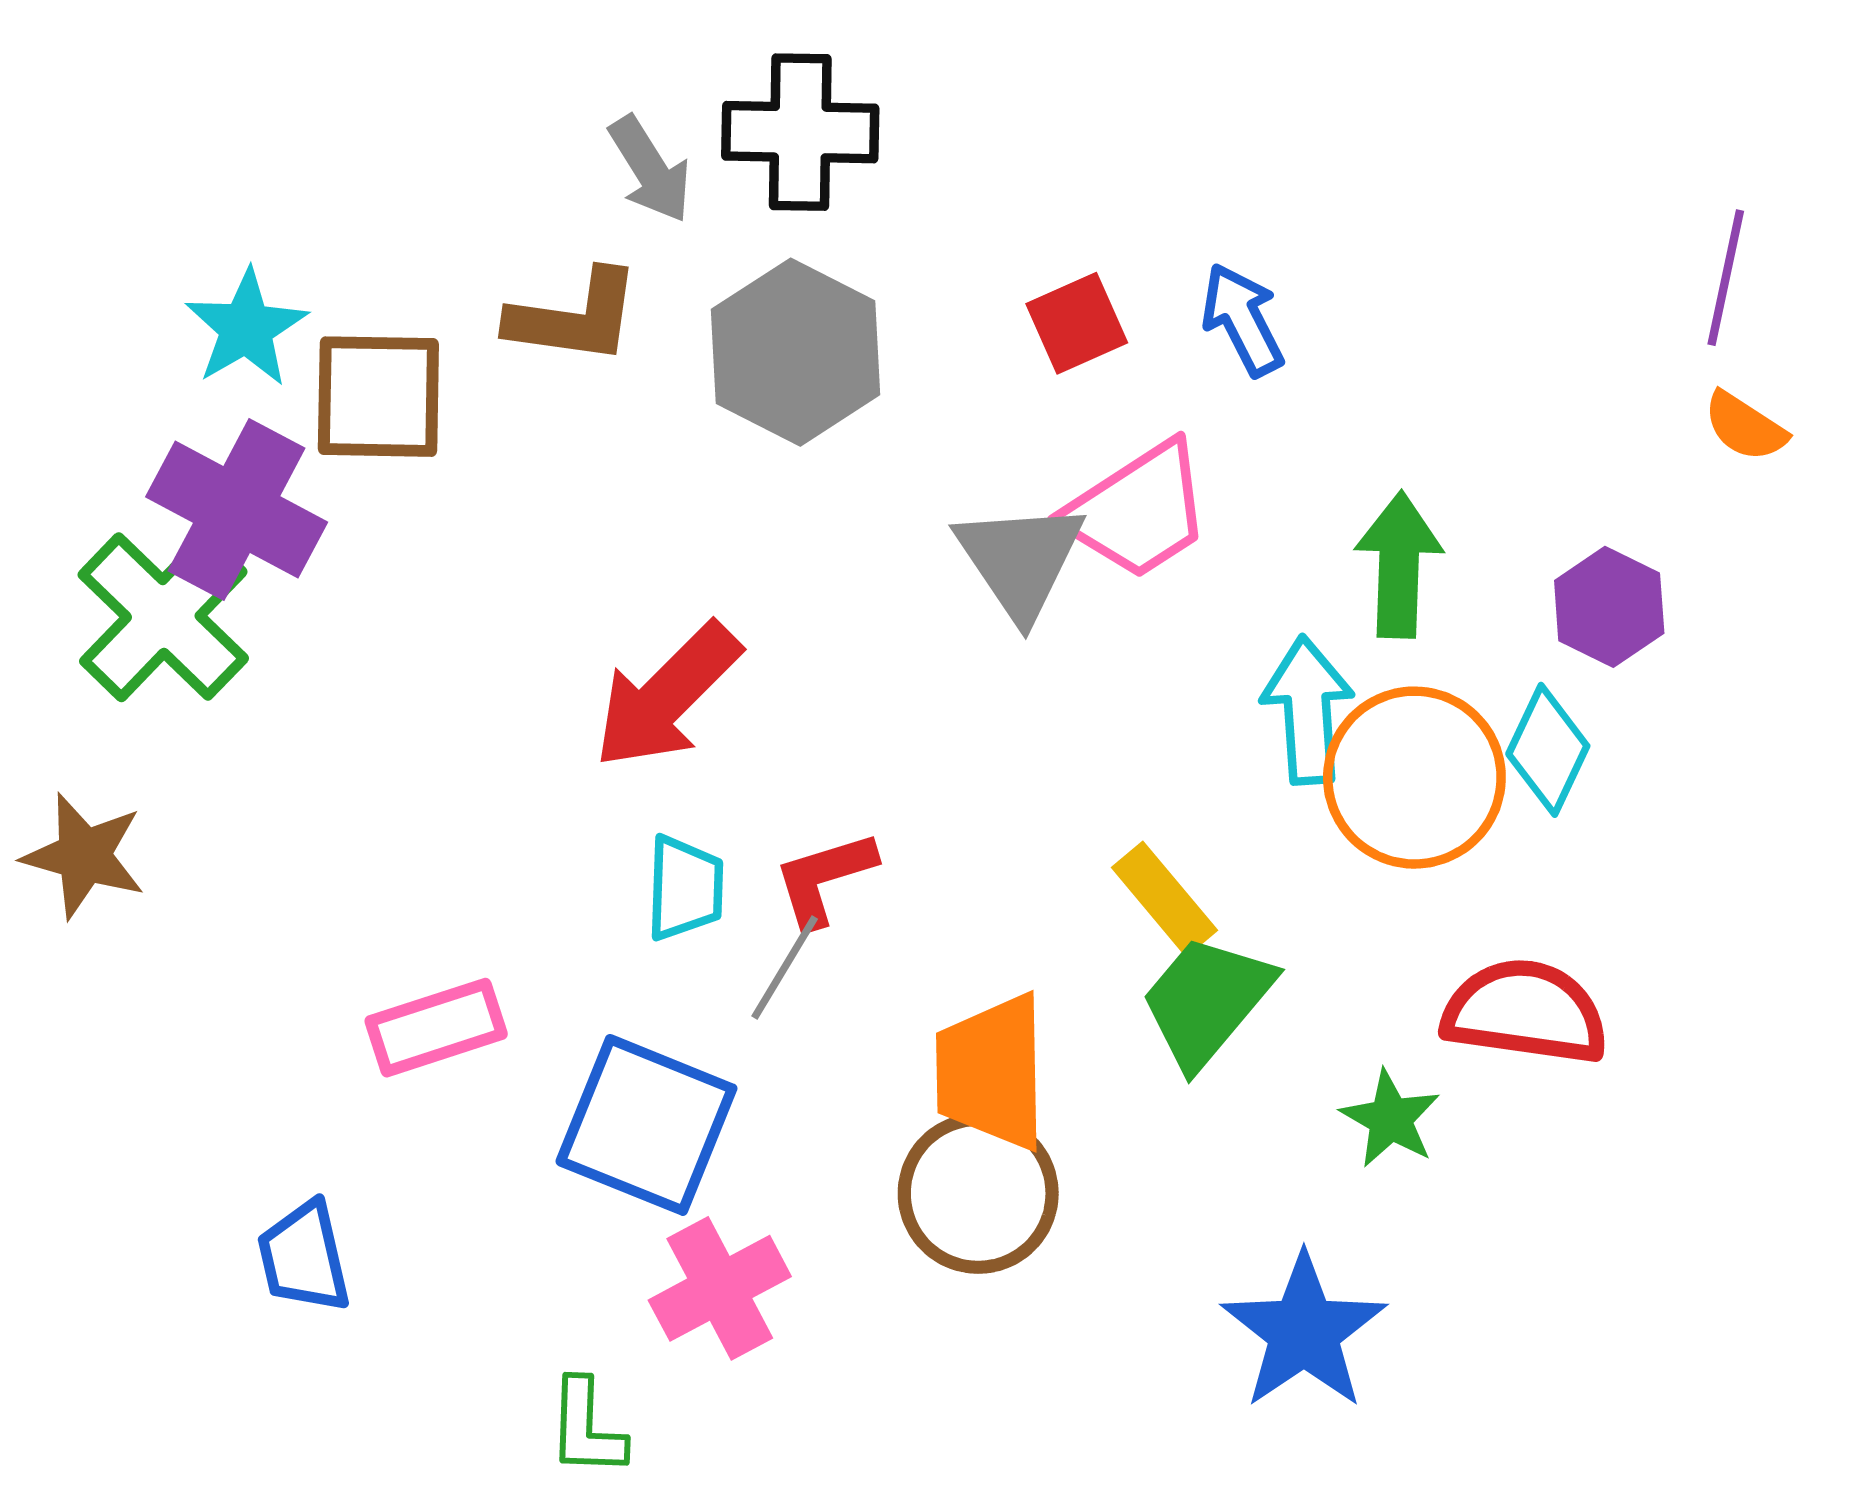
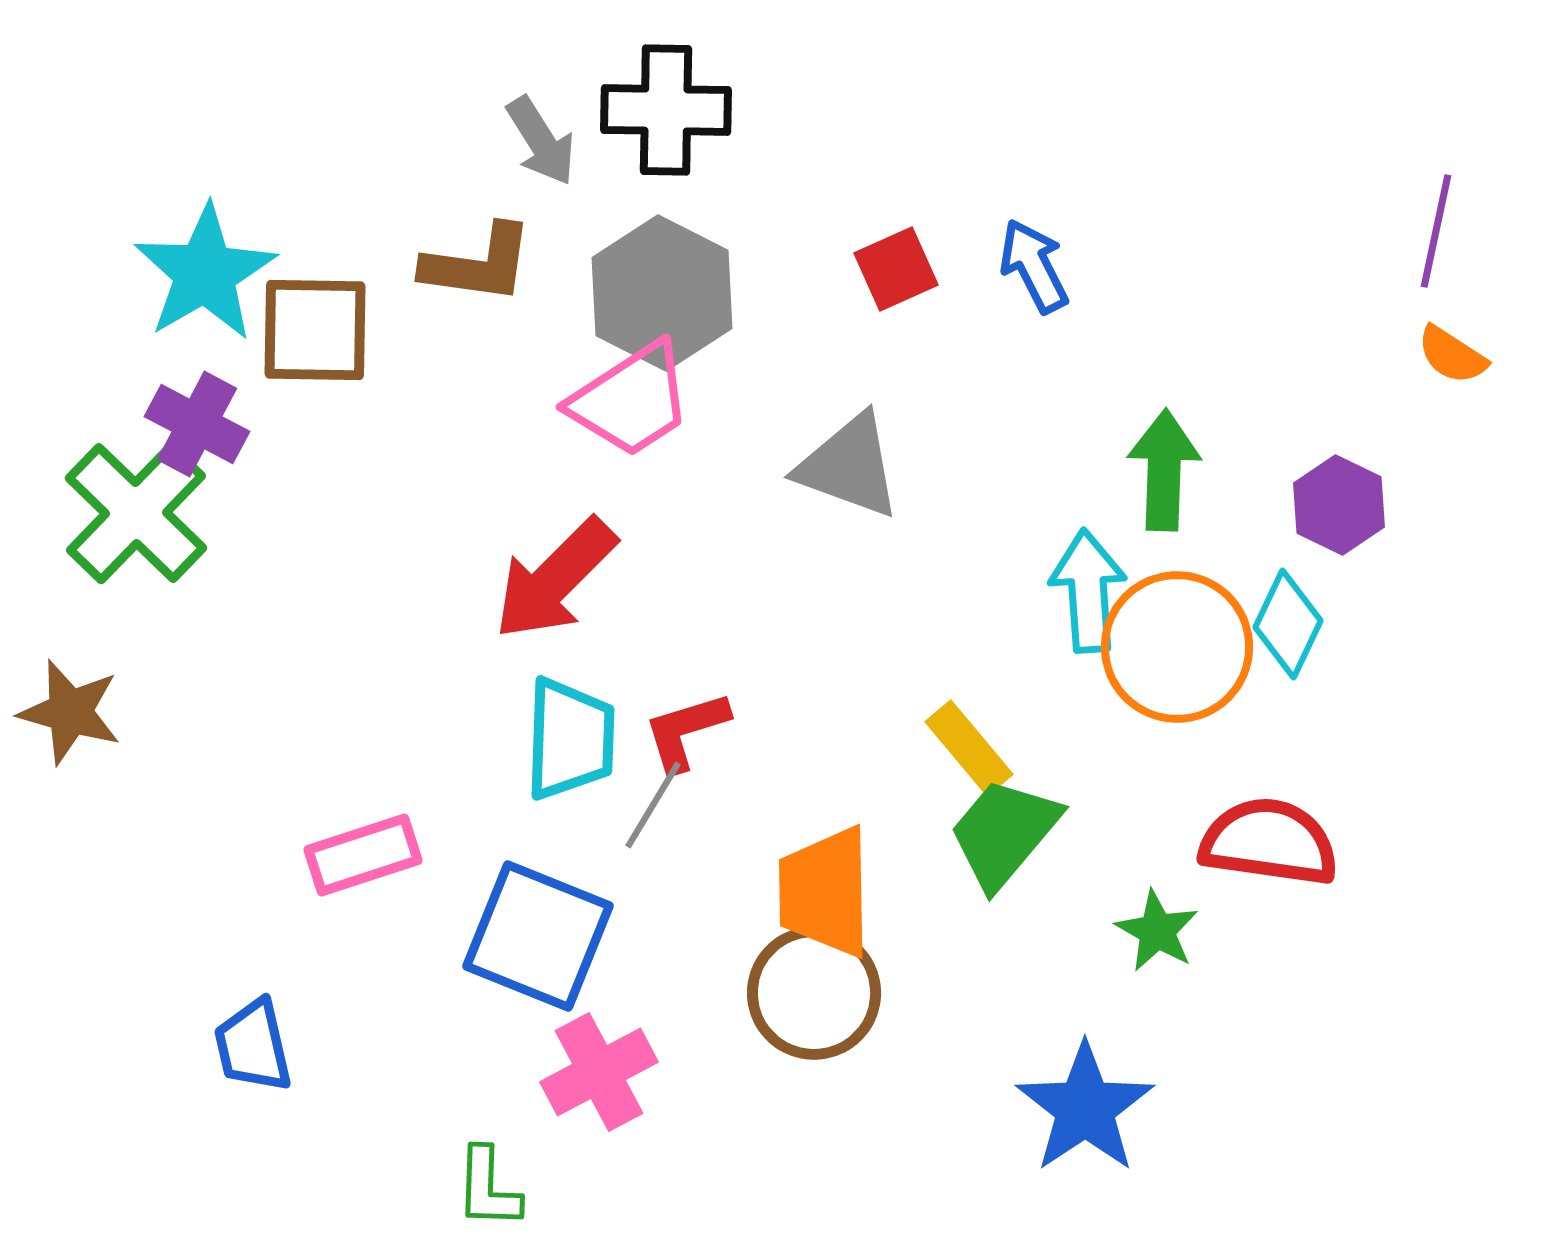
cyan star: (246, 328) -> (205, 273), size x1.4
purple cross: (237, 510) -> (197, 424), size x0.7
pink trapezoid: (1138, 511) -> (631, 400), moved
gray triangle: (1020, 560) -> (849, 466), turned -36
cyan trapezoid: (685, 888) -> (570, 739), size x1.4

